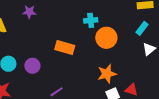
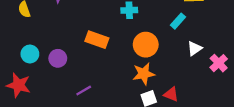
cyan rectangle: (142, 28) -> (178, 21), moved
orange circle: (106, 38) -> (146, 45), moved

